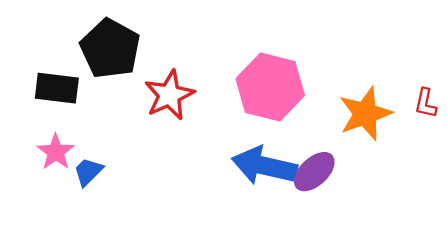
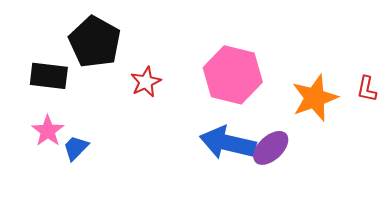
red star: (169, 95) -> (146, 82), size x0.7

